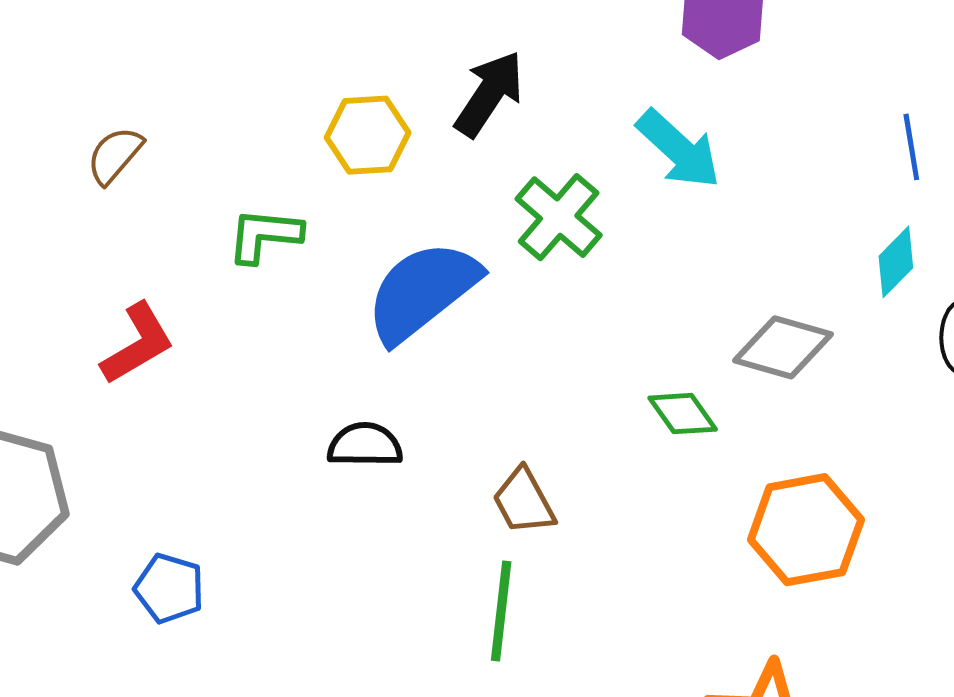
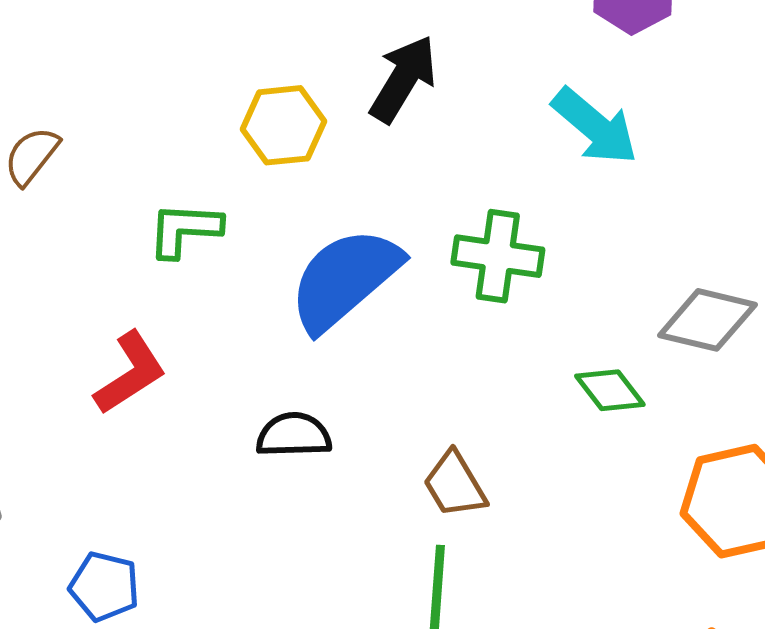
green cross: (559, 217) -> (498, 256), moved, turned -30
red L-shape: (138, 344) -> (130, 373), moved

